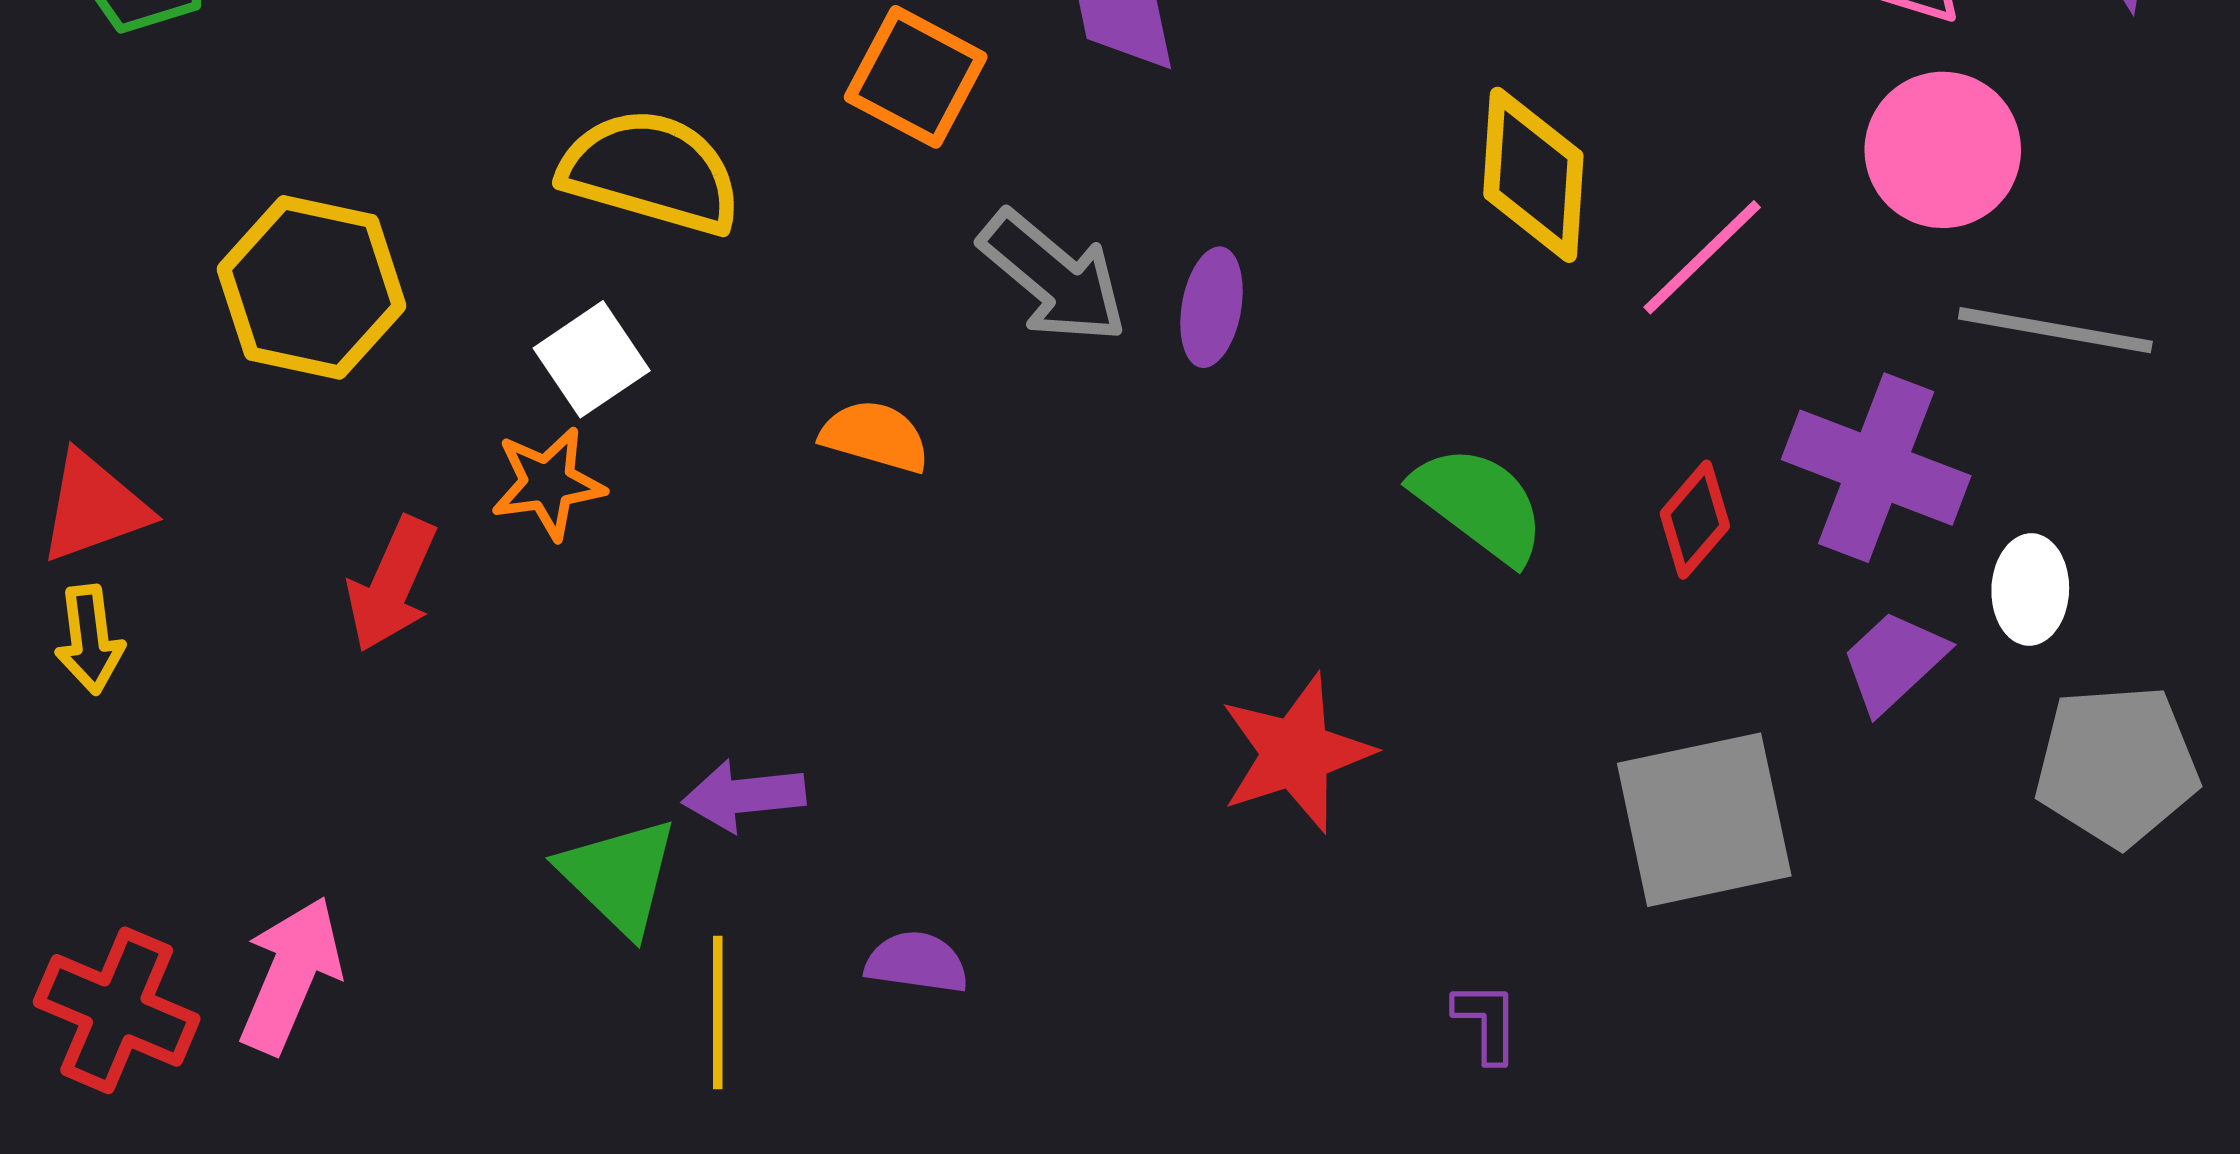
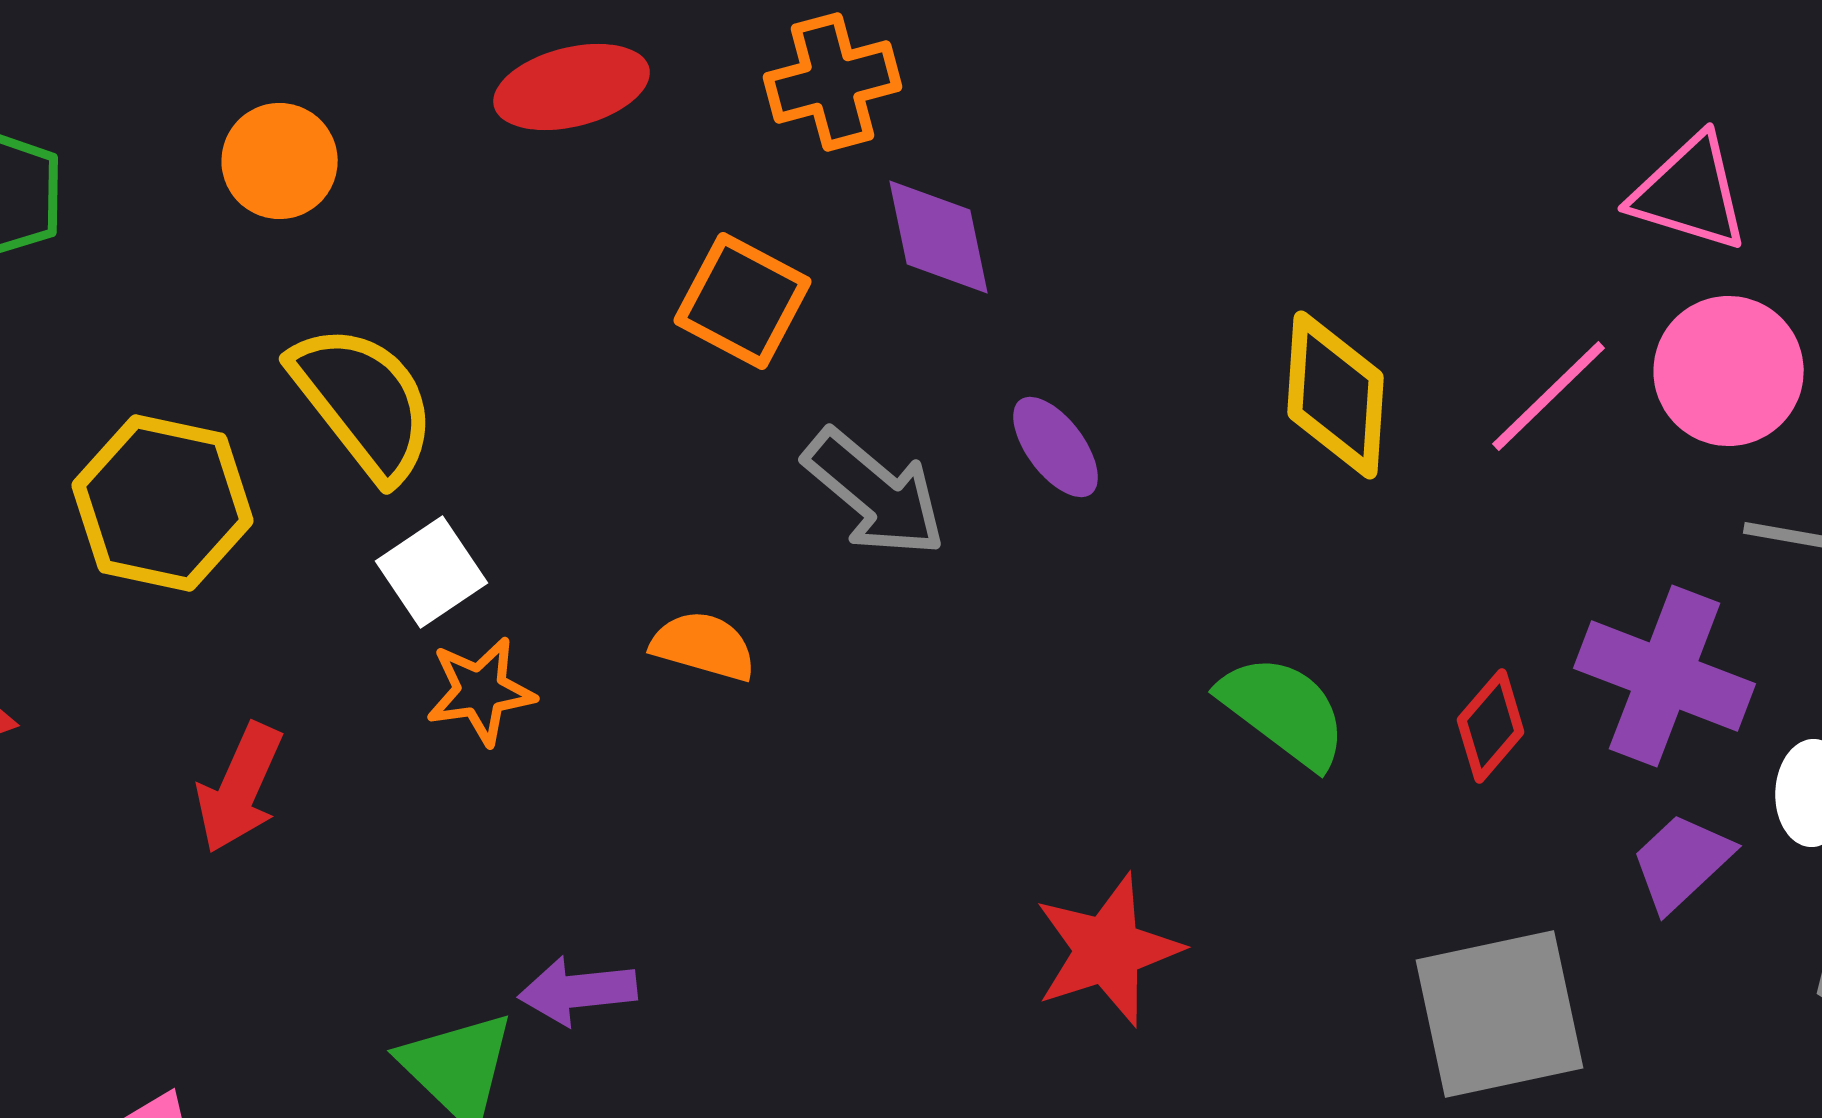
yellow semicircle: (651, 172) -> (364, 402), moved, turned 36
pink line: (1702, 257) -> (1549, 396), moved
purple ellipse: (1211, 307) -> (1056, 447), moved, turned -47
orange star: (548, 483) -> (481, 691), moved

